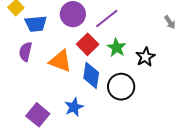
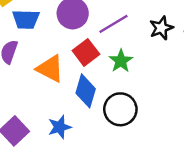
black star: (145, 57) -> (161, 28), moved

